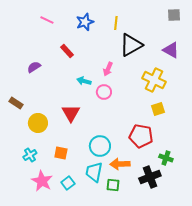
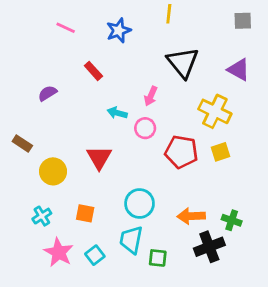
yellow line: (116, 23) -> (169, 14), moved
black triangle: (131, 45) -> (183, 63), turned -40
red pentagon: (141, 136) -> (181, 152), moved
orange arrow: (120, 164) -> (191, 216), moved

